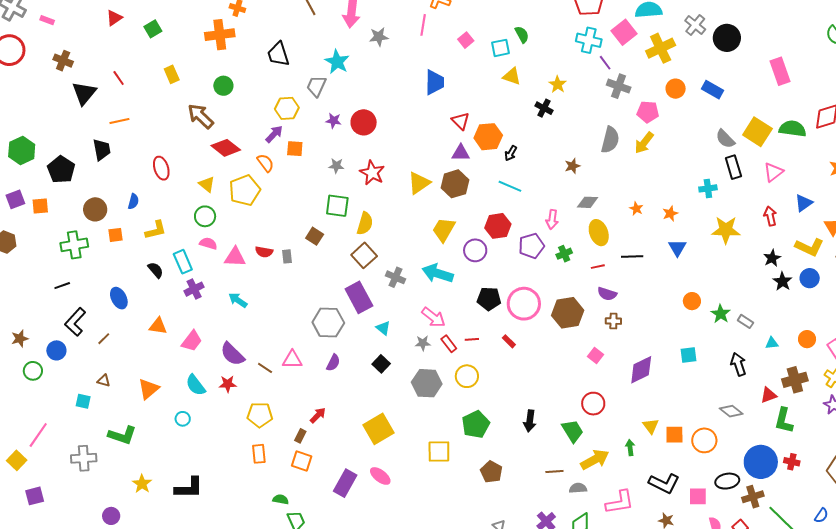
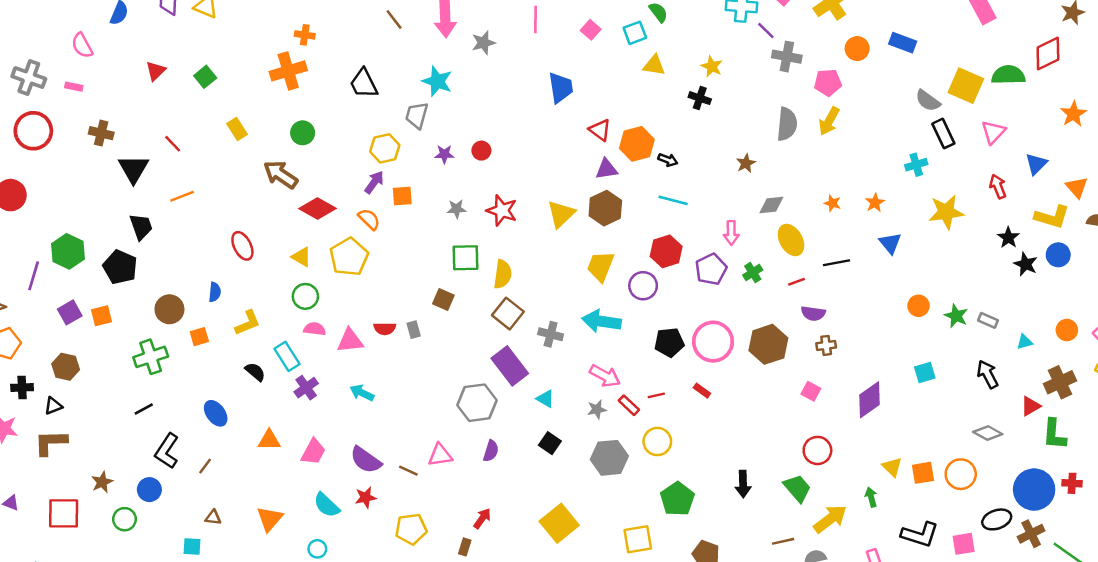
red circle: (364, 122) -> (481, 151), size x0.6
black trapezoid: (102, 150) -> (141, 227), moved
black arrow: (511, 153) -> (668, 160), turned -91

